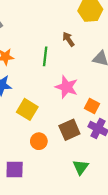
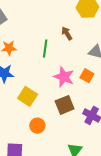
orange square: (92, 106) -> (87, 76), moved
brown square: (69, 130) -> (65, 105), moved

